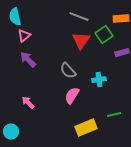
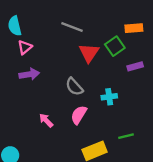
gray line: (79, 17) -> (72, 27), moved
purple arrow: (28, 60) -> (29, 74), turned 126
pink arrow: (28, 103) -> (46, 120), moved

